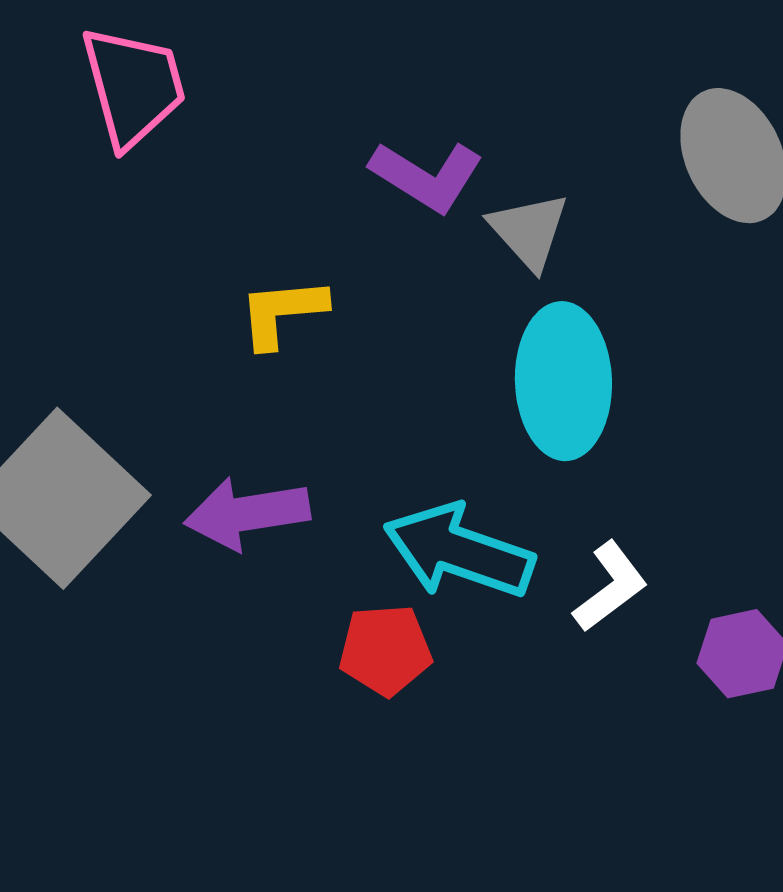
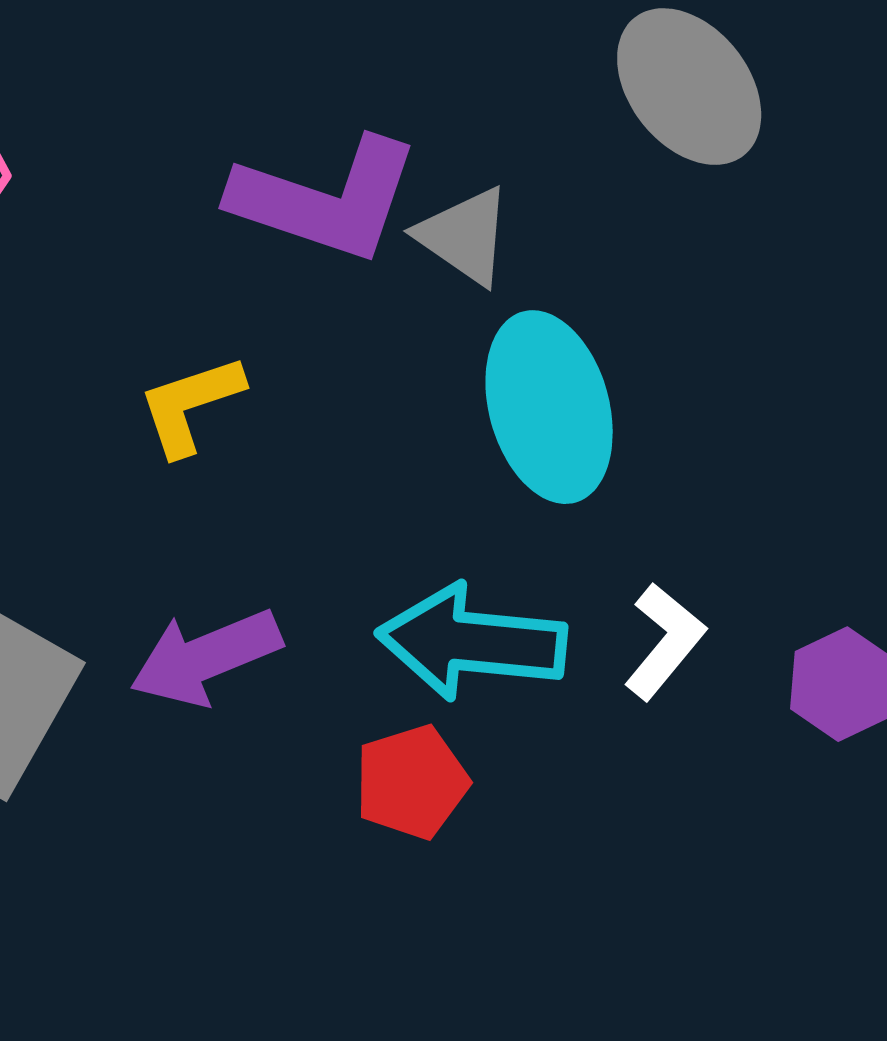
purple L-shape: (427, 176) -> (325, 199), size x1.4

